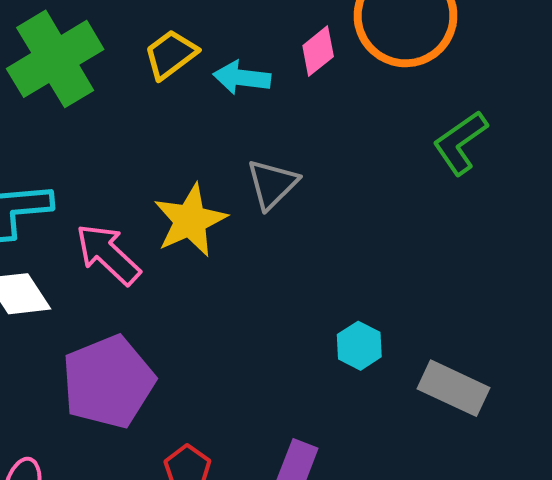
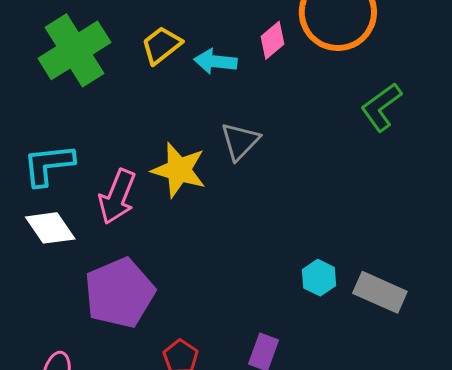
yellow star: (190, 220) -> (179, 170), turned -30
pink arrow: (108, 254) -> (117, 197), turned -110
cyan hexagon: (359, 346) -> (319, 278), moved

